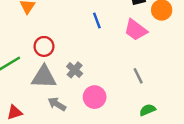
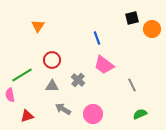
pink trapezoid: (136, 30) -> (104, 65), moved
gray triangle: (44, 77) -> (52, 86), size x0.6
pink circle: (95, 97) -> (93, 114), moved

